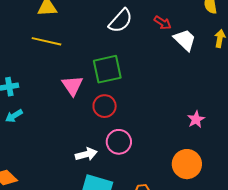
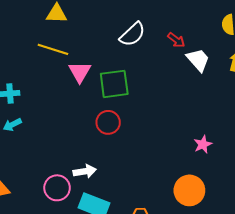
pink triangle: (72, 86) -> (80, 72), moved
pink circle: (119, 142) -> (57, 188), moved

